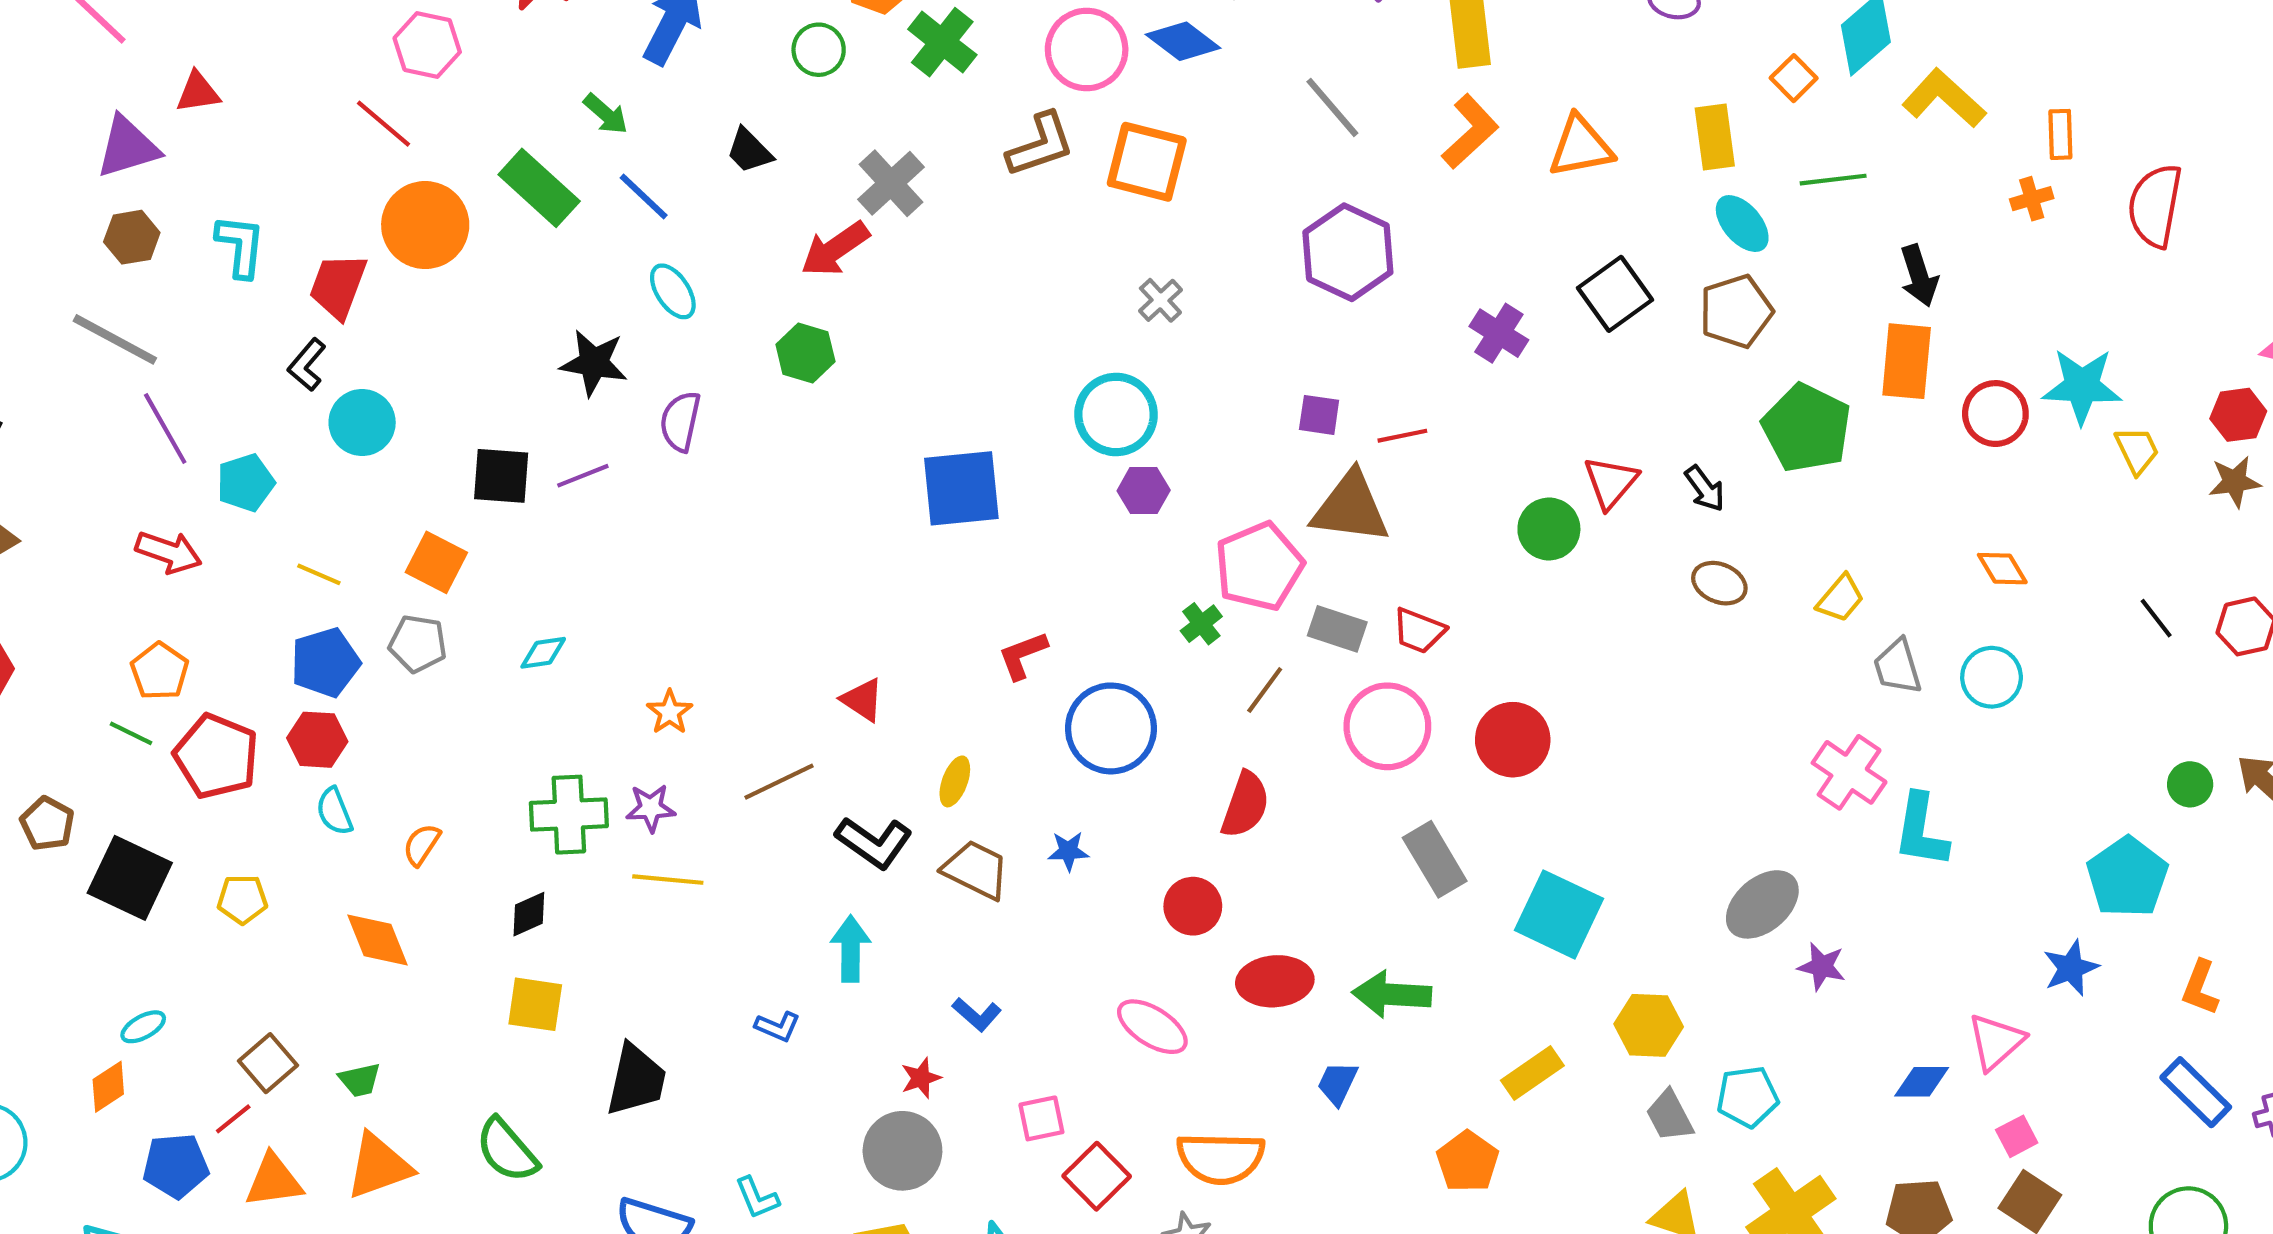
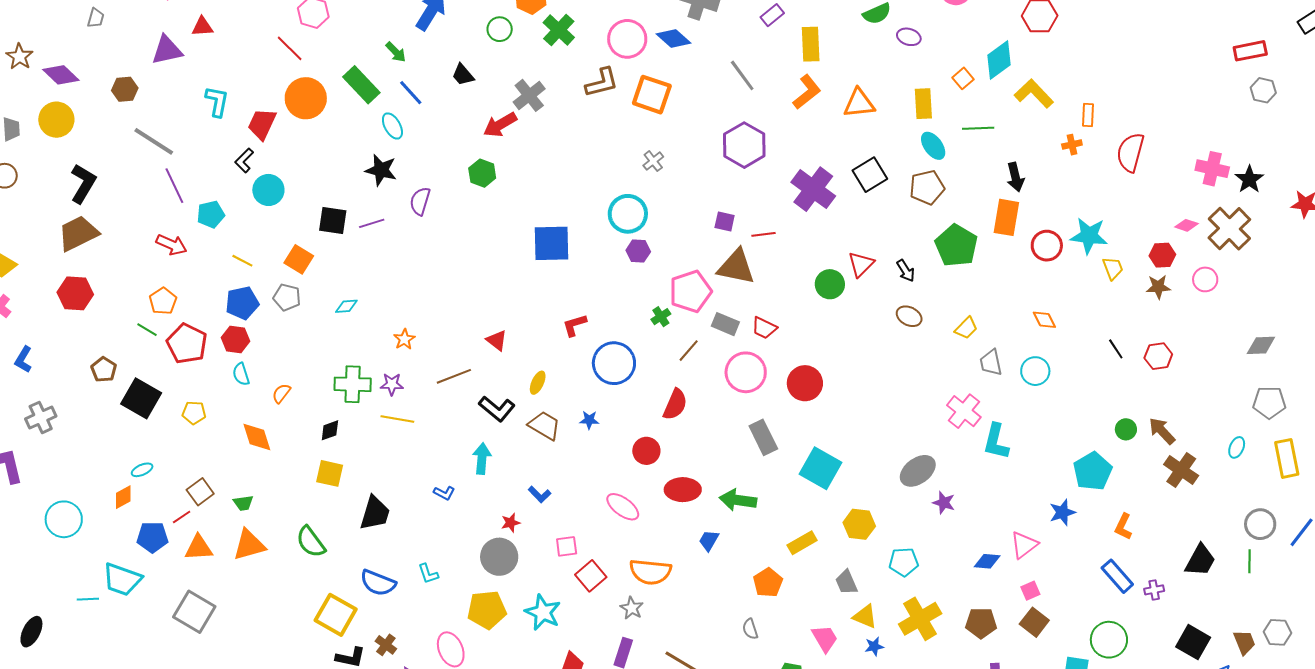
brown hexagon: (132, 237) -> (125, 89), moved
cyan ellipse: (673, 291) -> (392, 126), moved
purple cross: (1499, 333) -> (813, 189), size x1.6
gray trapezoid: (1670, 1116) -> (846, 582), moved

